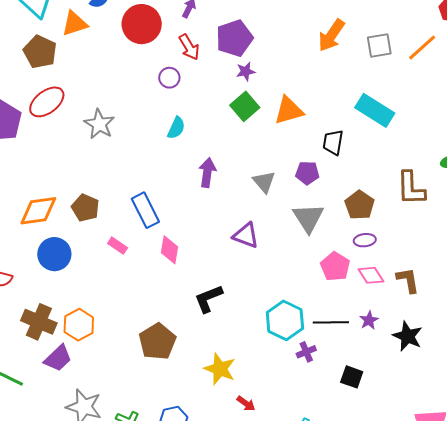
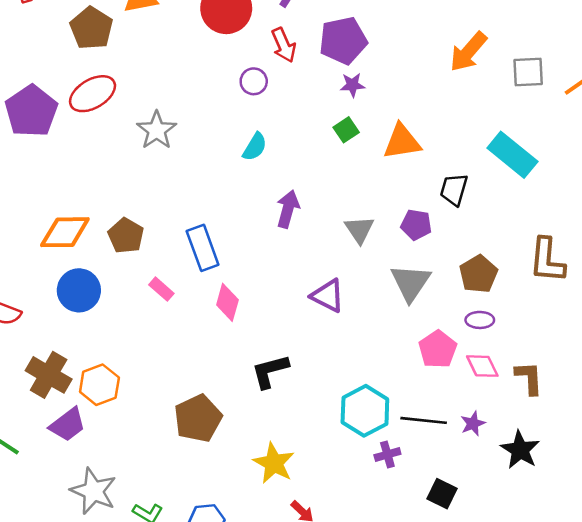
green square: (245, 106) -> (346, 130), size x0.7

